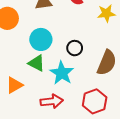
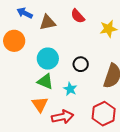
cyan star: (62, 73) -> (70, 89), size x0.6
orange triangle: (14, 85) -> (40, 104), moved, turned -30

